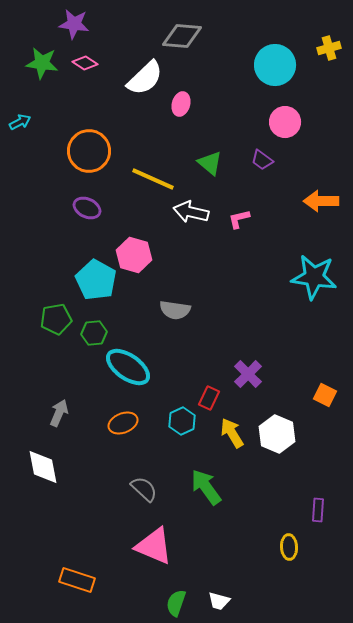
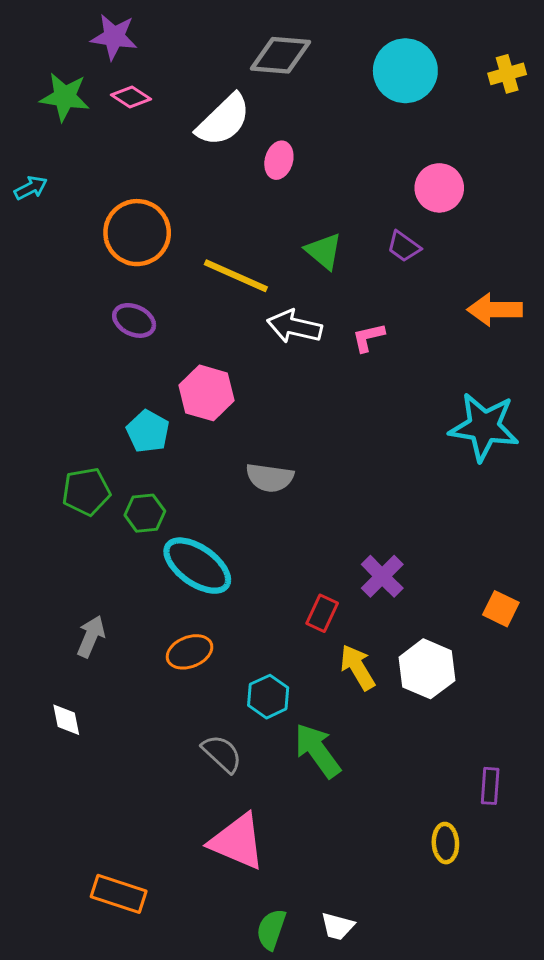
cyan circle: (275, 65) -> (405, 71), moved
cyan pentagon: (96, 280) -> (148, 431), size x0.7
cyan hexagon: (182, 421) -> (268, 697), moved
white diamond: (43, 467) -> (66, 720), size x0.6

